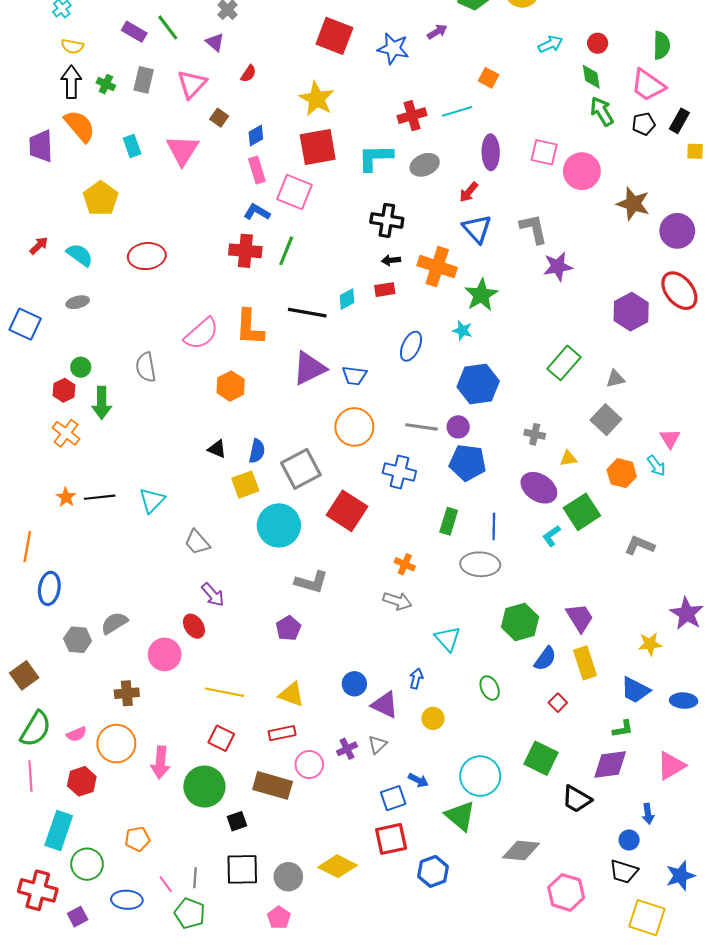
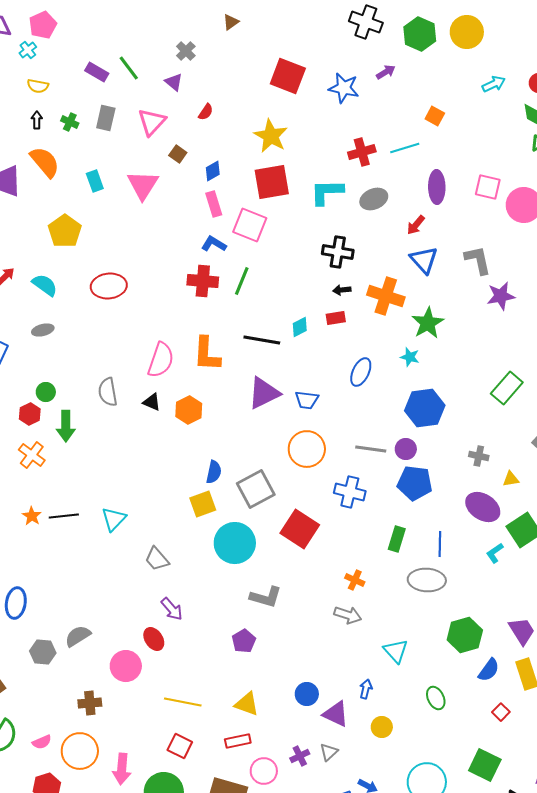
black arrow: (71, 82) -> (37, 120), size x0.6
pink semicircle: (201, 334) -> (161, 360), turned -30
black triangle: (217, 449) -> (152, 402), moved

